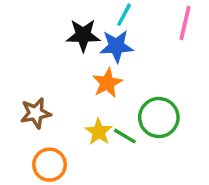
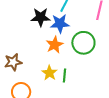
green circle: (159, 118) -> (83, 43), moved
green line: (125, 136) -> (65, 75), turned 64

